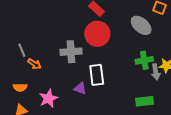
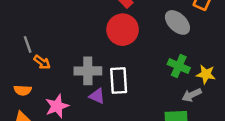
gray cross: (71, 52) -> (88, 71), moved
green cross: (144, 60) -> (179, 66), turned 30
gray arrow: (156, 72) -> (192, 95), moved, turned 70

